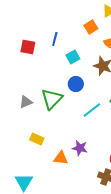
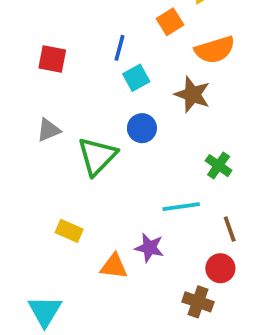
blue line: (55, 39) -> (120, 48), moved
gray triangle: (26, 102) -> (49, 130), moved
cyan line: (92, 110) -> (181, 207), moved, turned 30

